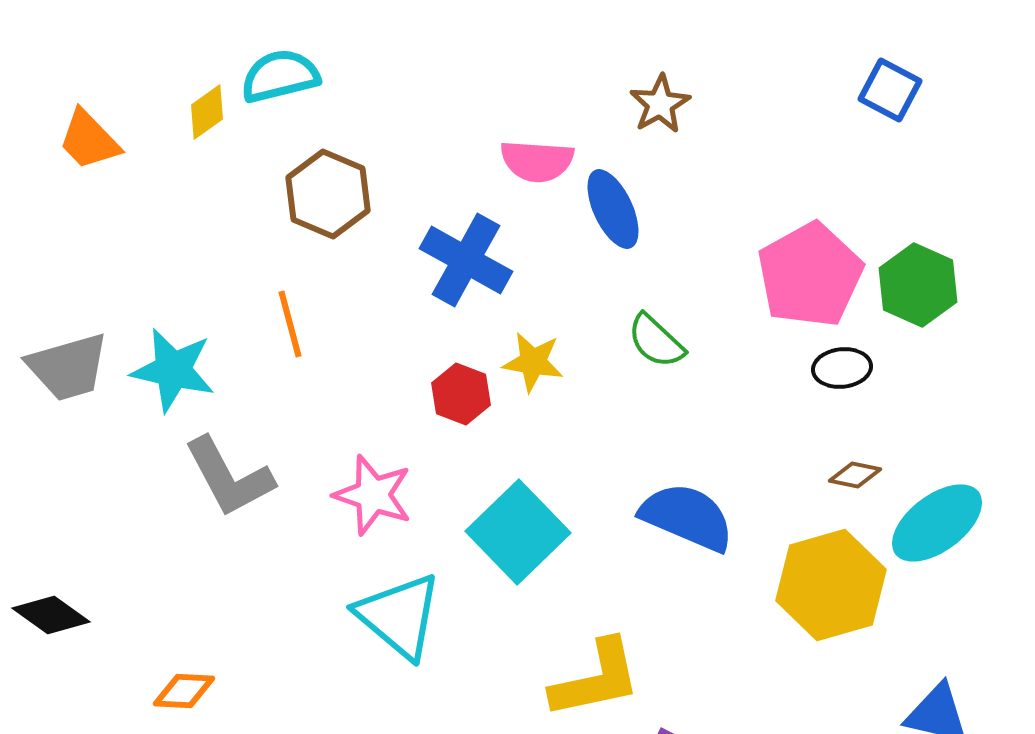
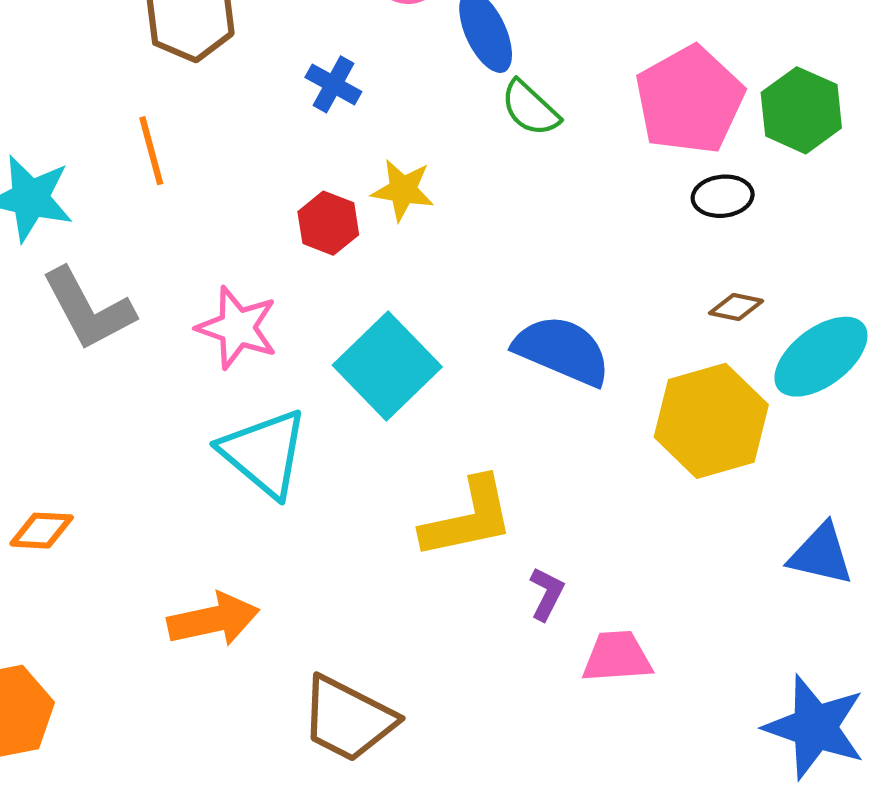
blue cross: (466, 260) -> (333, 84), size x0.6
green semicircle: (656, 341) -> (530, 108), moved

